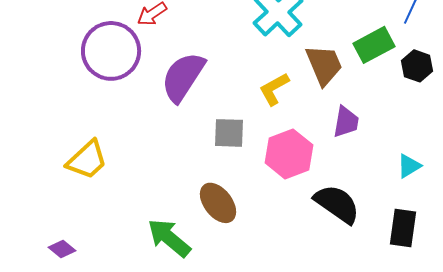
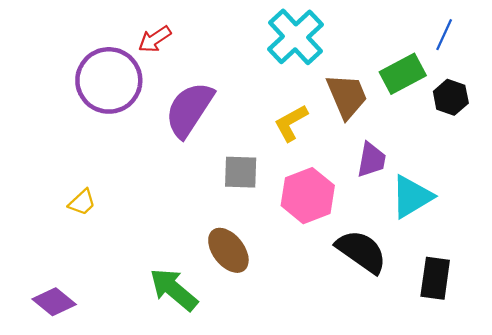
yellow trapezoid: (87, 160) -> (82, 202), size x0.6
cyan triangle: (409, 166) -> (412, 197), moved, size x1.6
purple diamond: (62, 249) -> (54, 302), size x1.4

